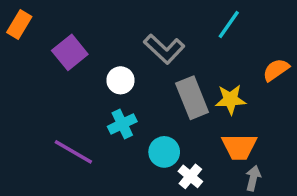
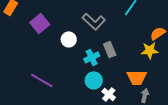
gray rectangle: (192, 98) -> (110, 49), size x0.7
yellow star: (231, 100) -> (150, 50), moved
cyan cross: (122, 124) -> (92, 57), moved

